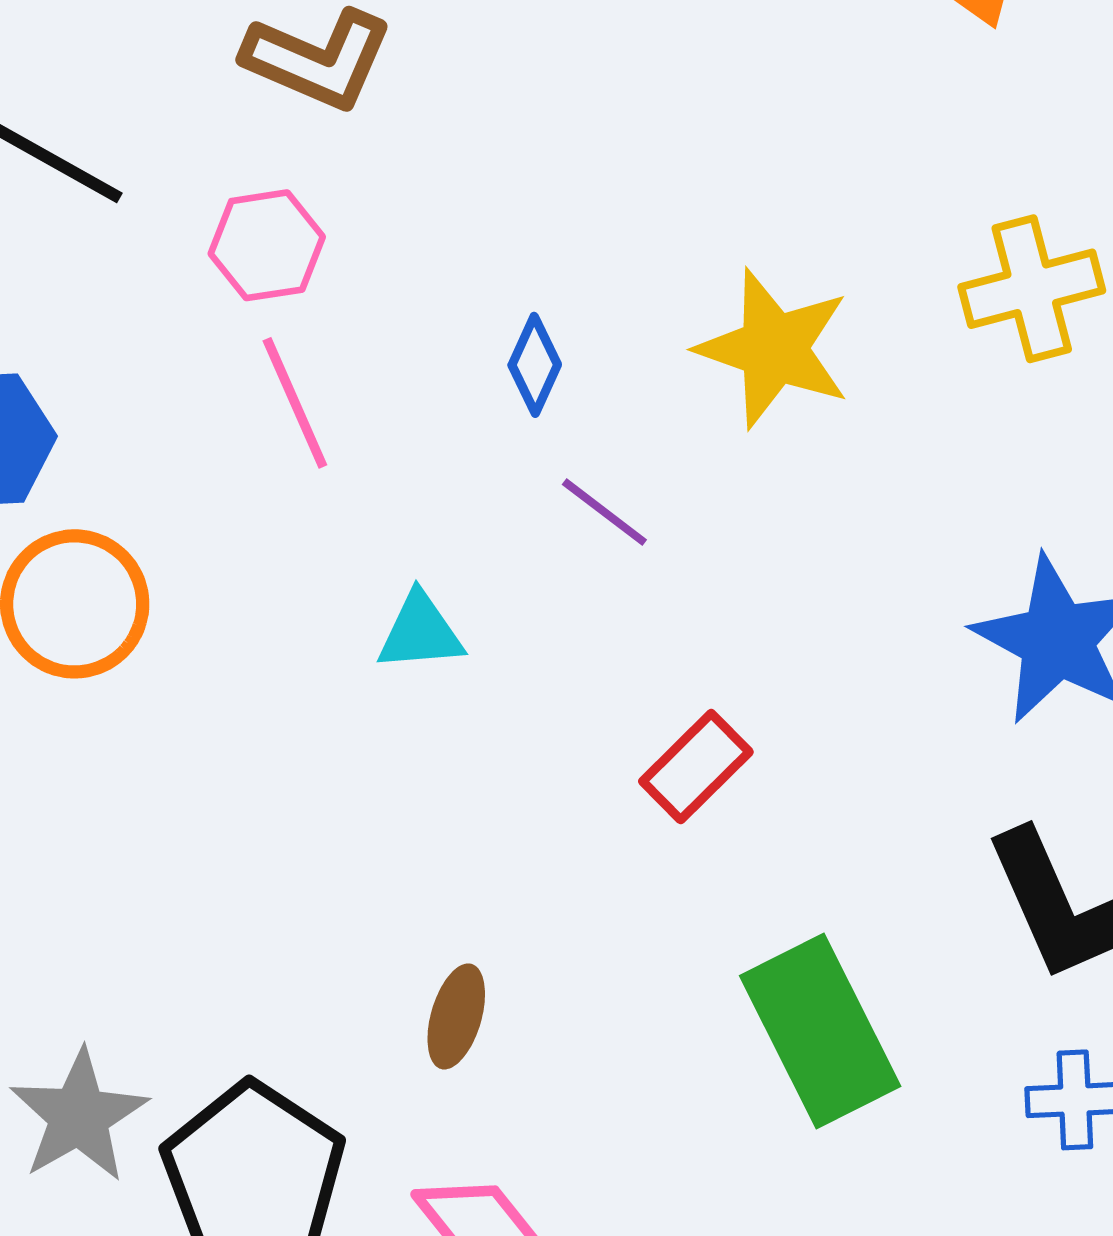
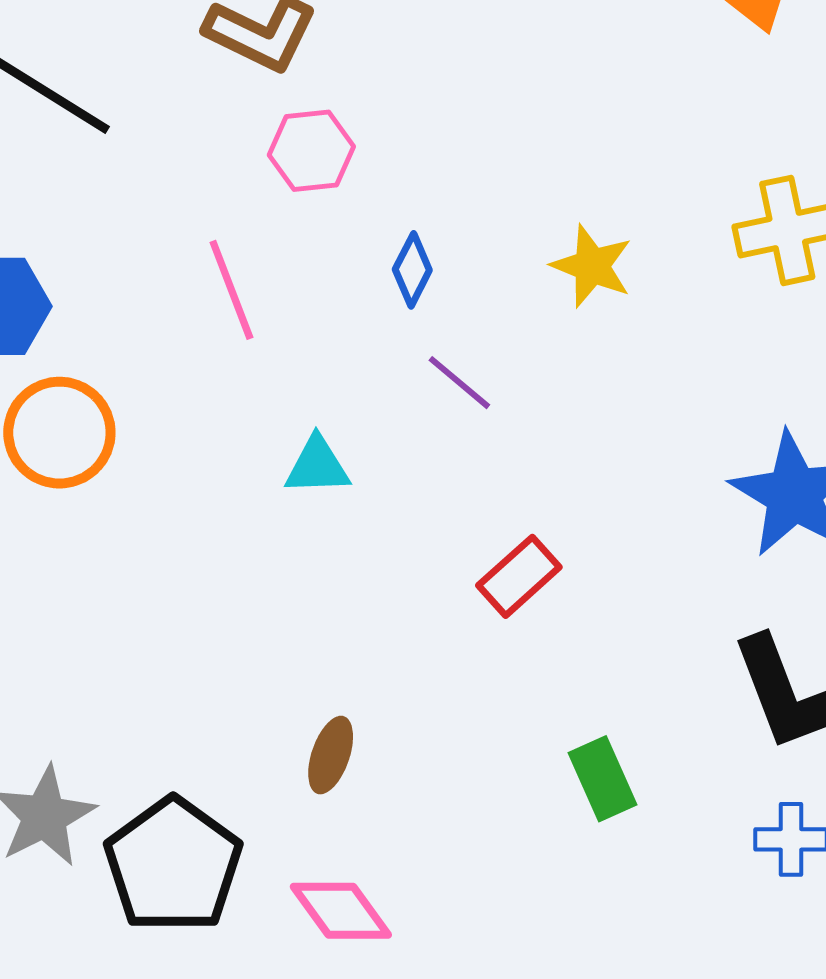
pink hexagon: (267, 245) -> (311, 151), moved
yellow star: (774, 349) -> (592, 266), size x0.7
green rectangle: (820, 1031) -> (603, 779), size x0.6

